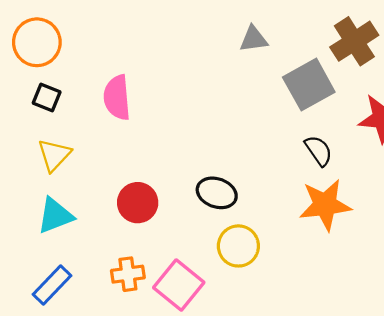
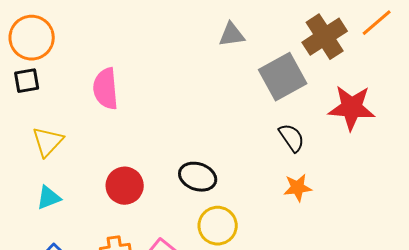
black square: (47, 98) -> (27, 81), moved, turned -32
orange star: (325, 205) -> (298, 188), size x0.6
cyan triangle: (55, 216) -> (49, 198), size x0.7

